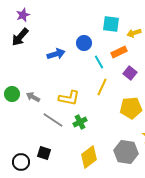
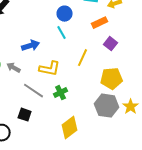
blue arrow: (56, 54) -> (31, 46), moved
cyan line: (99, 62) -> (62, 33), moved
gray hexagon: (126, 152) -> (107, 106), moved
black square: (44, 153) -> (25, 115), moved

